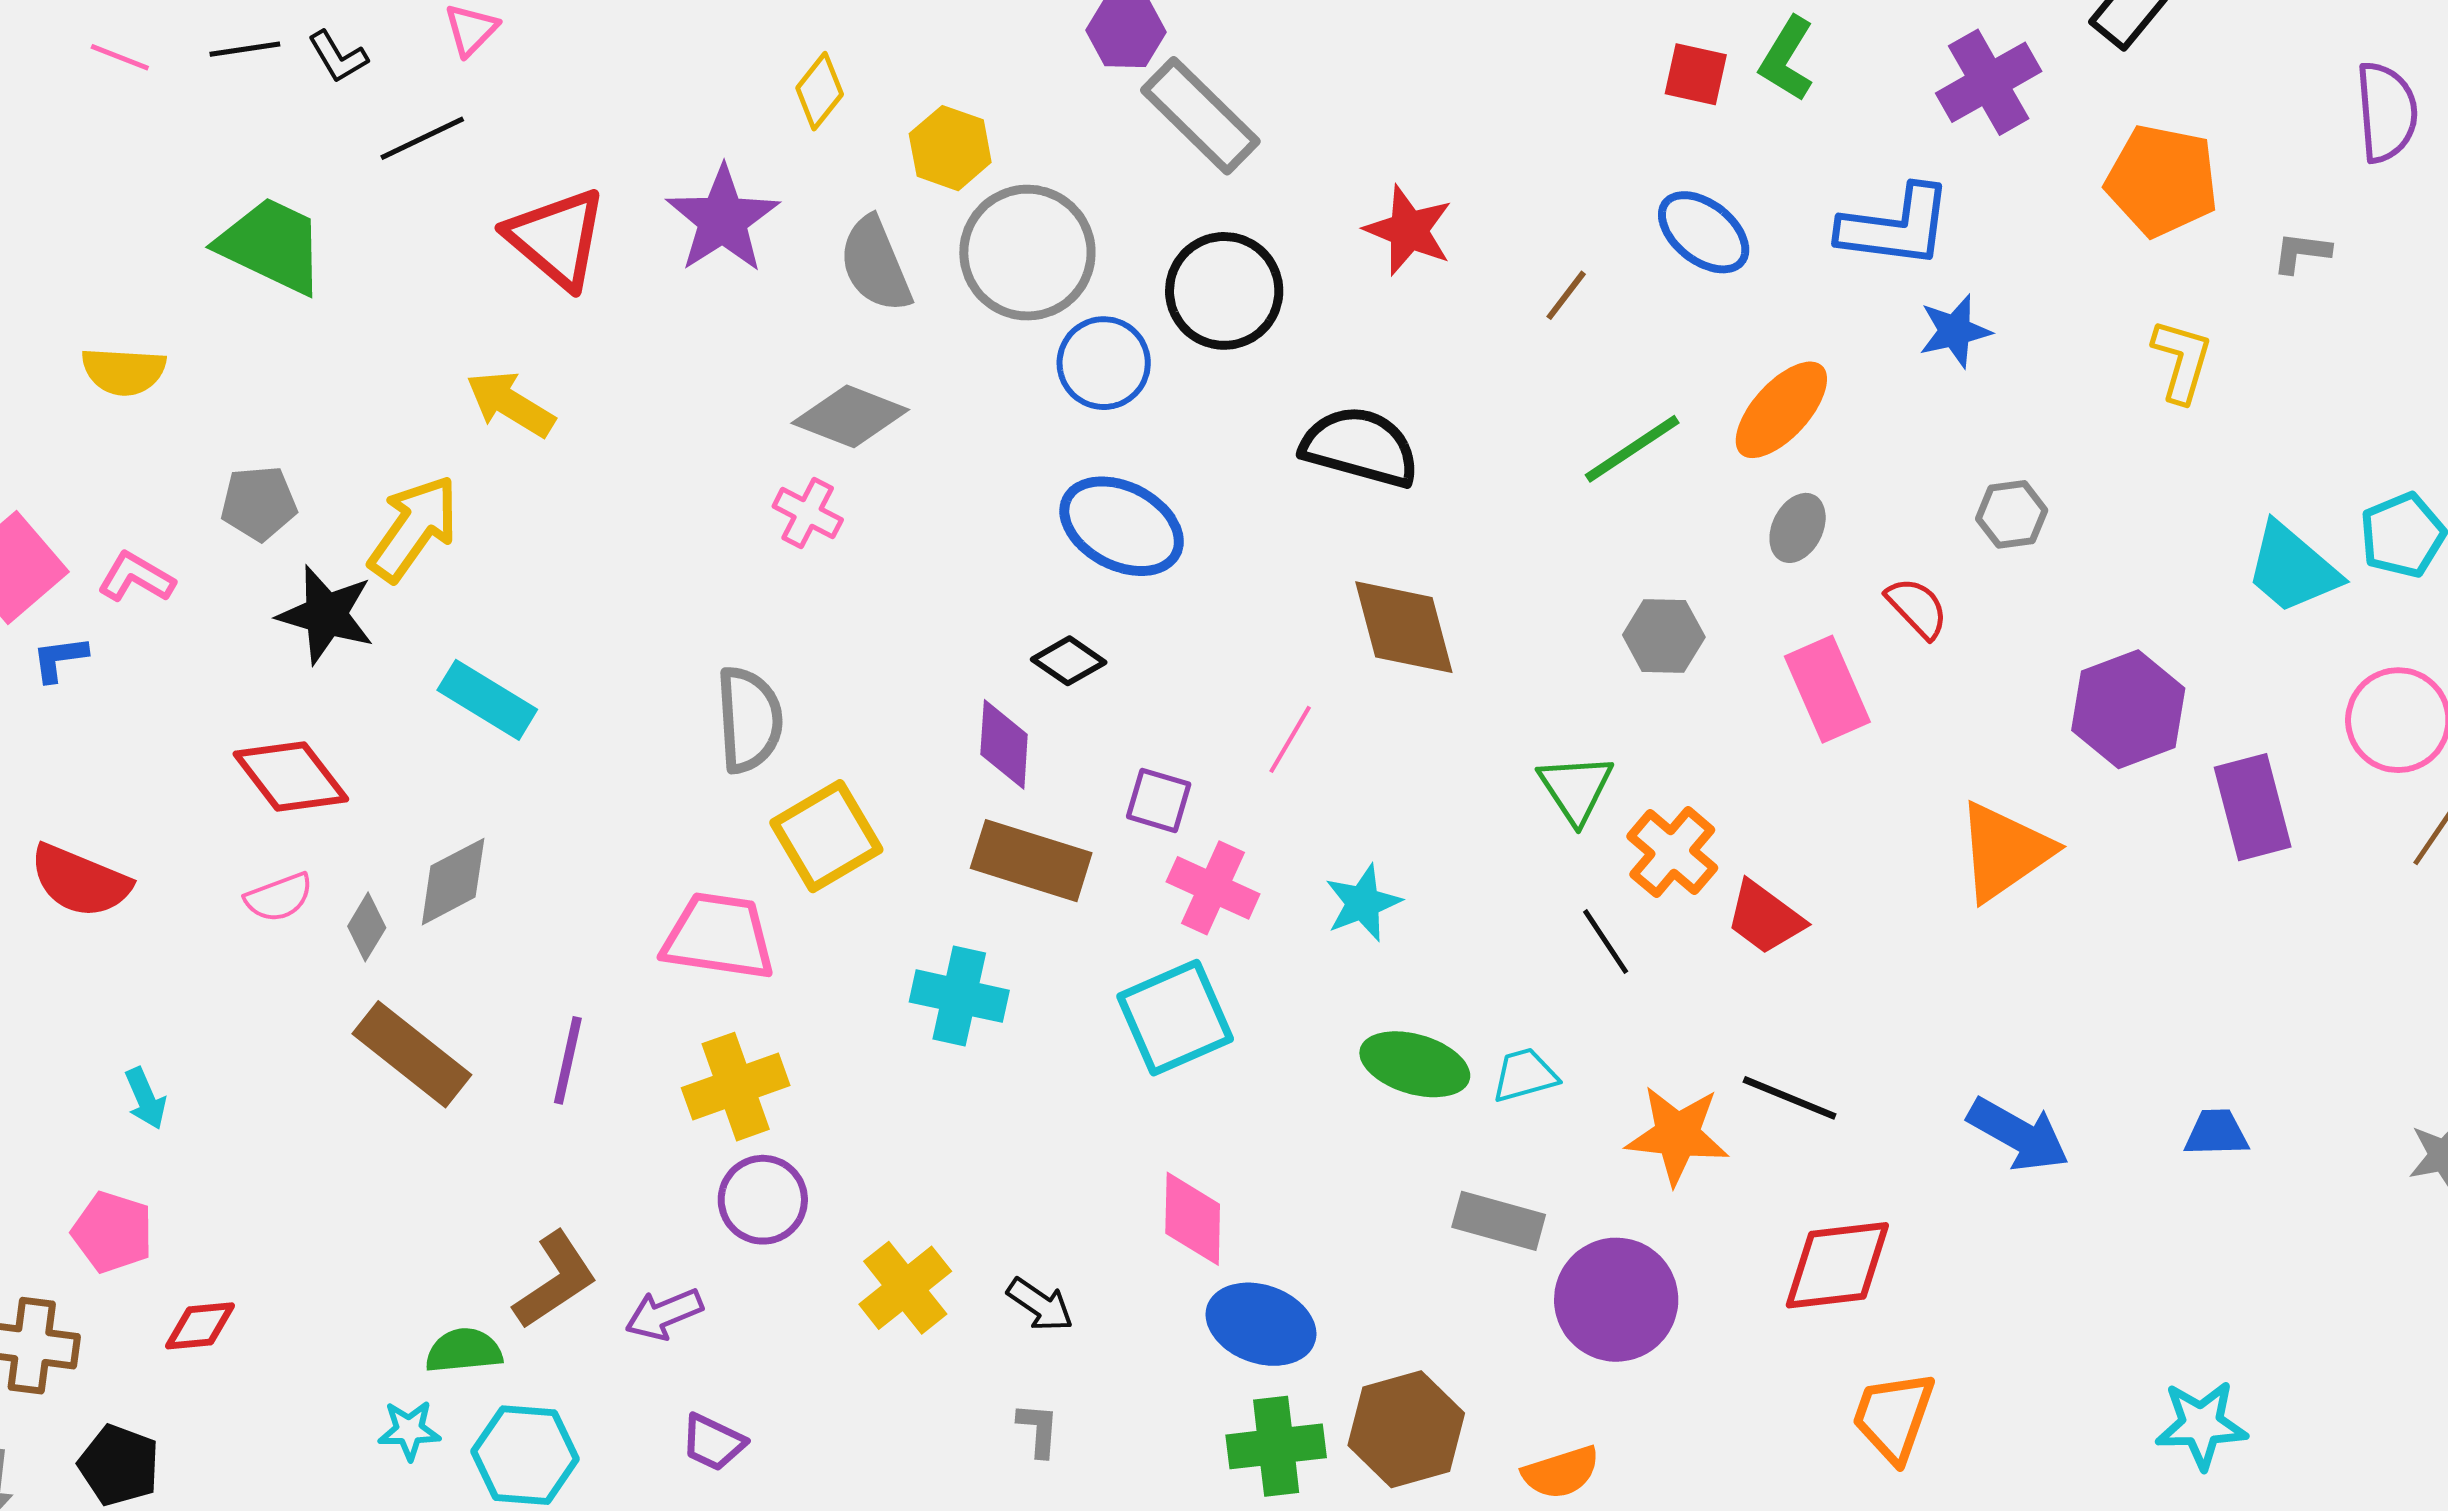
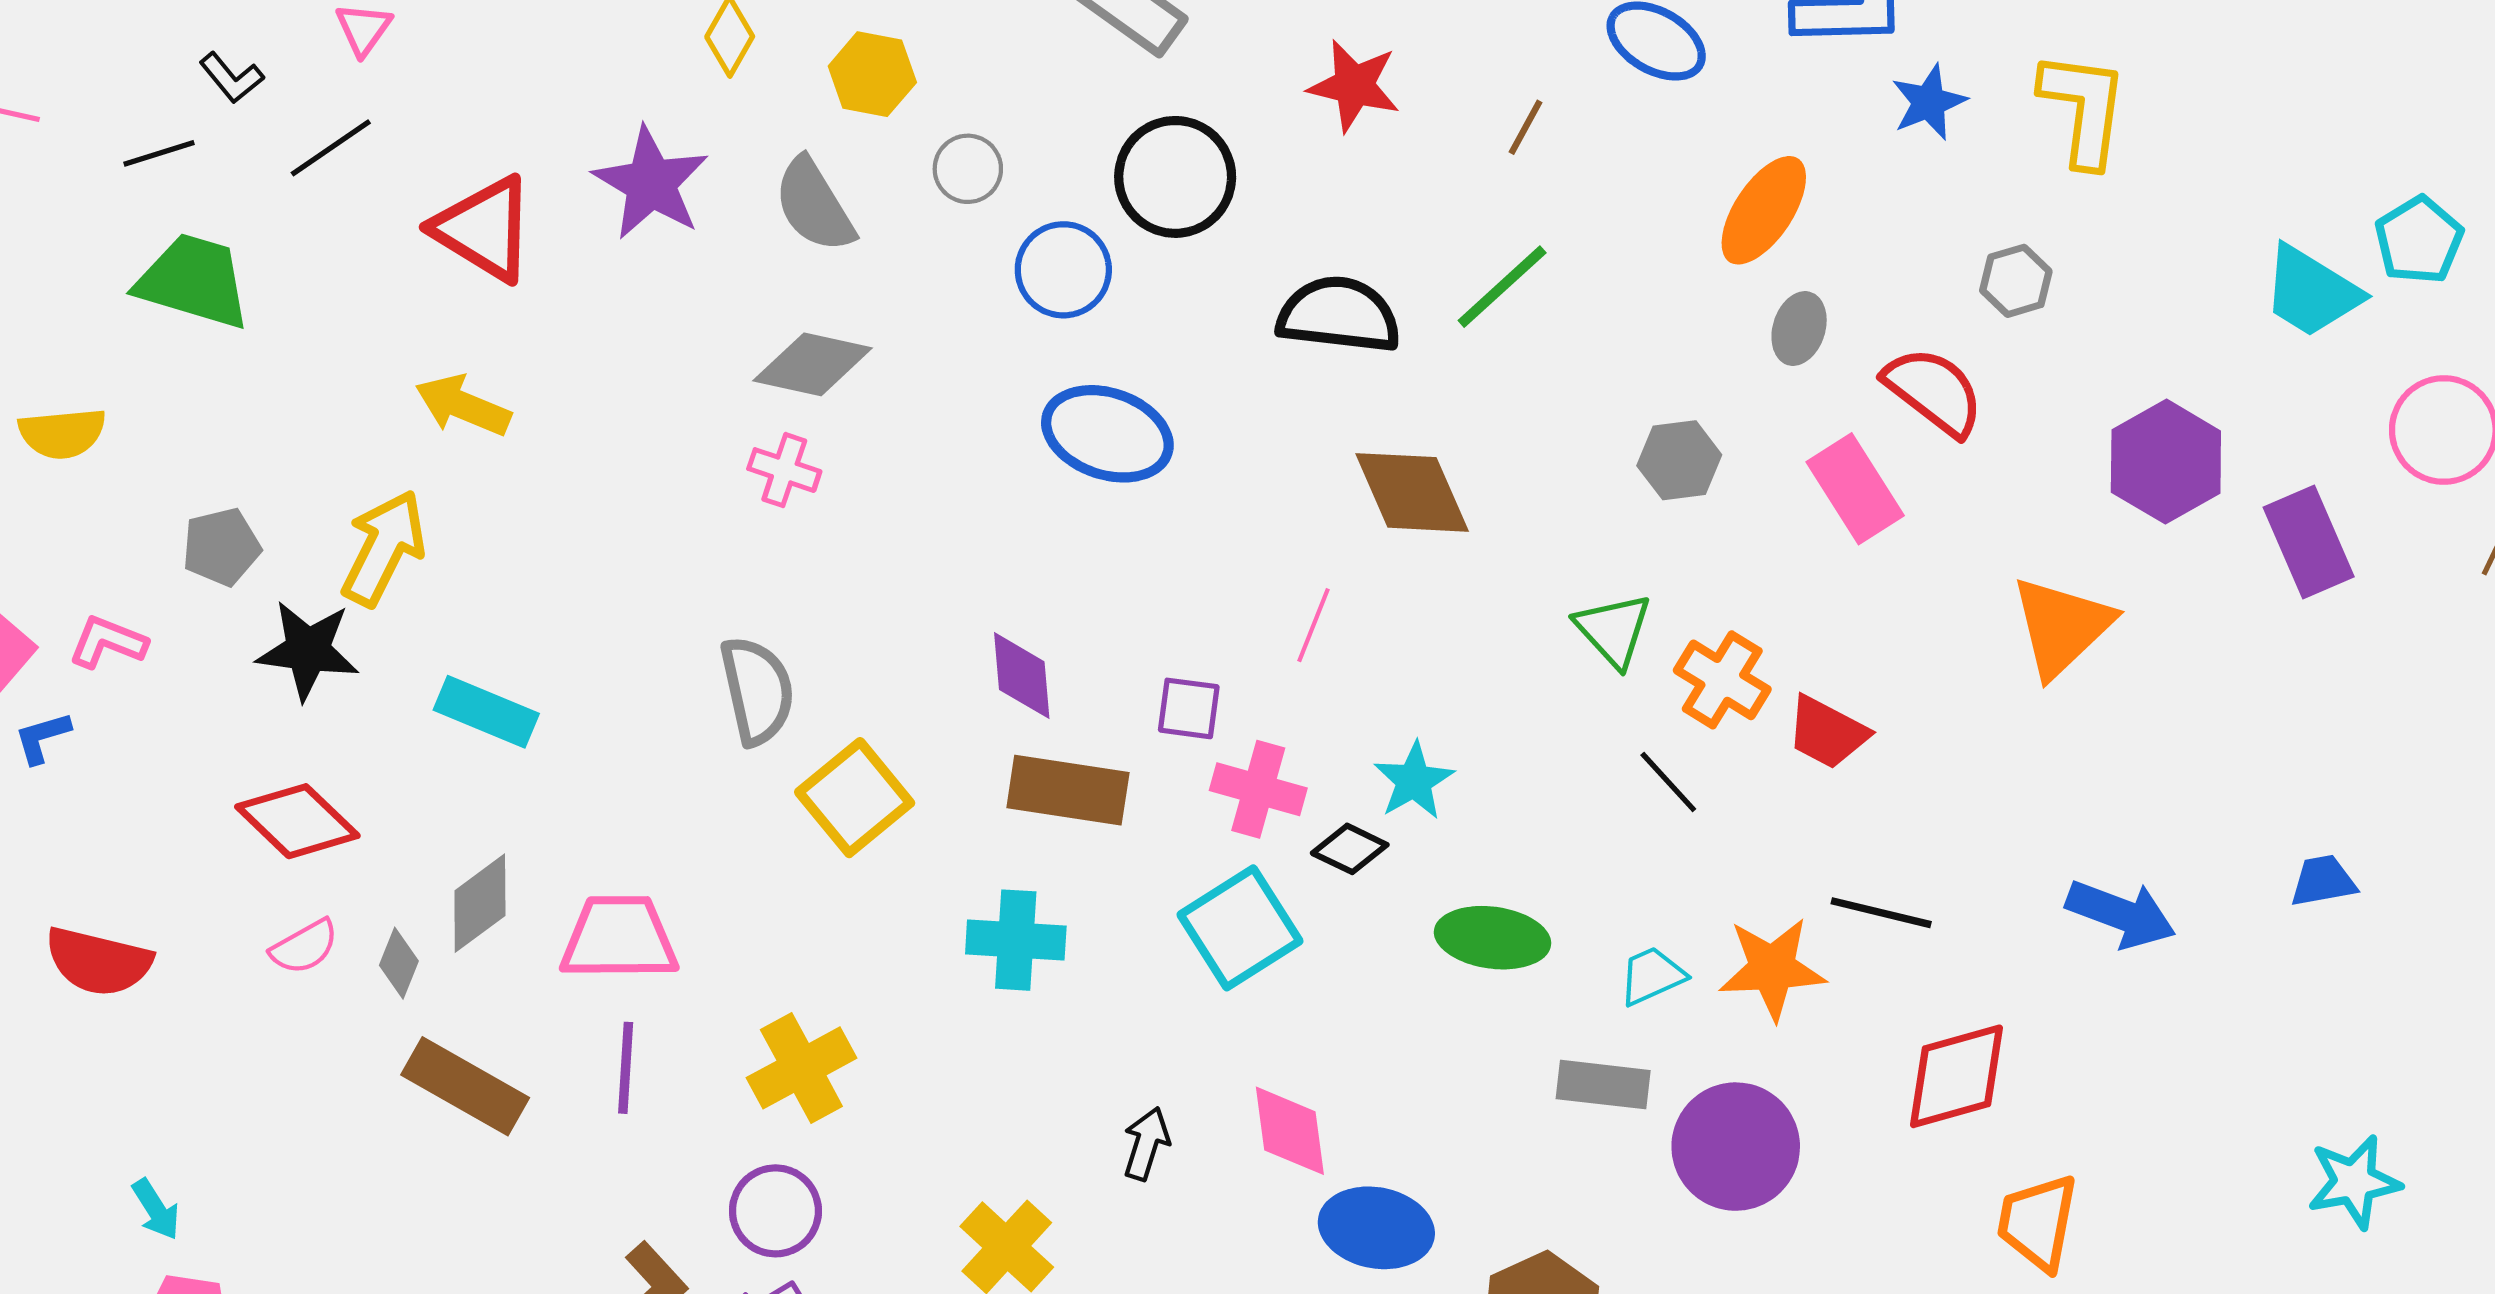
black line: (245, 49) -> (159, 153), moved
gray circle: (1027, 253) -> (968, 169), size x0.5
yellow L-shape: (2182, 361) -> (2084, 109), moved, size x1.4
green line: (1632, 449) -> (1502, 287), moved
red semicircle: (1917, 608) -> (1934, 391), size x1.5
black diamond: (1069, 661) -> (1350, 849), moved
pink trapezoid: (719, 936) -> (619, 938), moved
cyan trapezoid: (1525, 1075) -> (1652, 976), moved
cyan arrow: (146, 1098) -> (156, 1209), moved
purple circle: (763, 1200) -> (775, 1211), moved
black arrow: (1040, 1305) -> (1146, 1144), moved, turned -98

